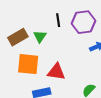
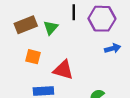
orange square: (28, 64) -> (33, 57), size x0.6

